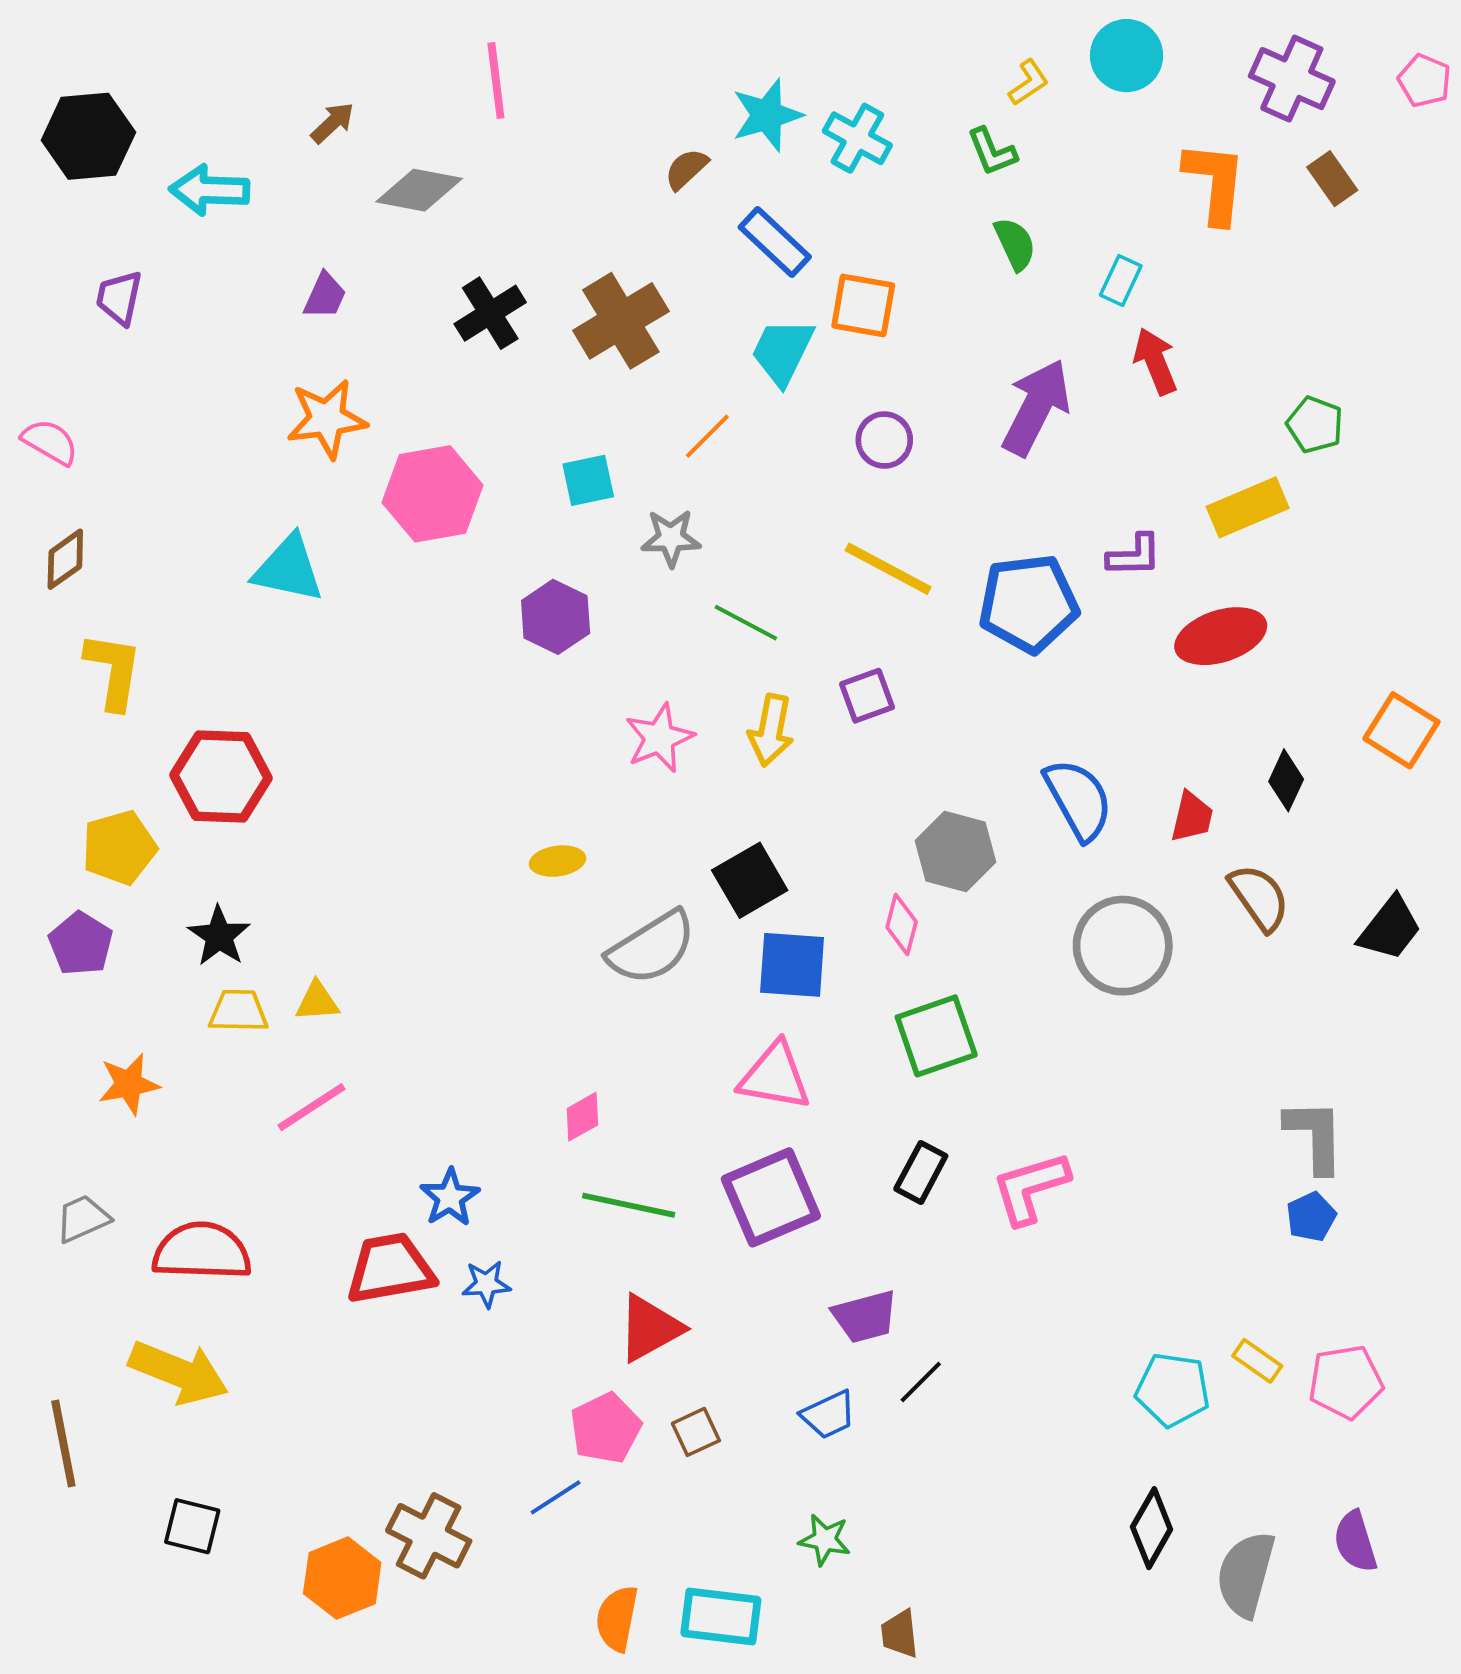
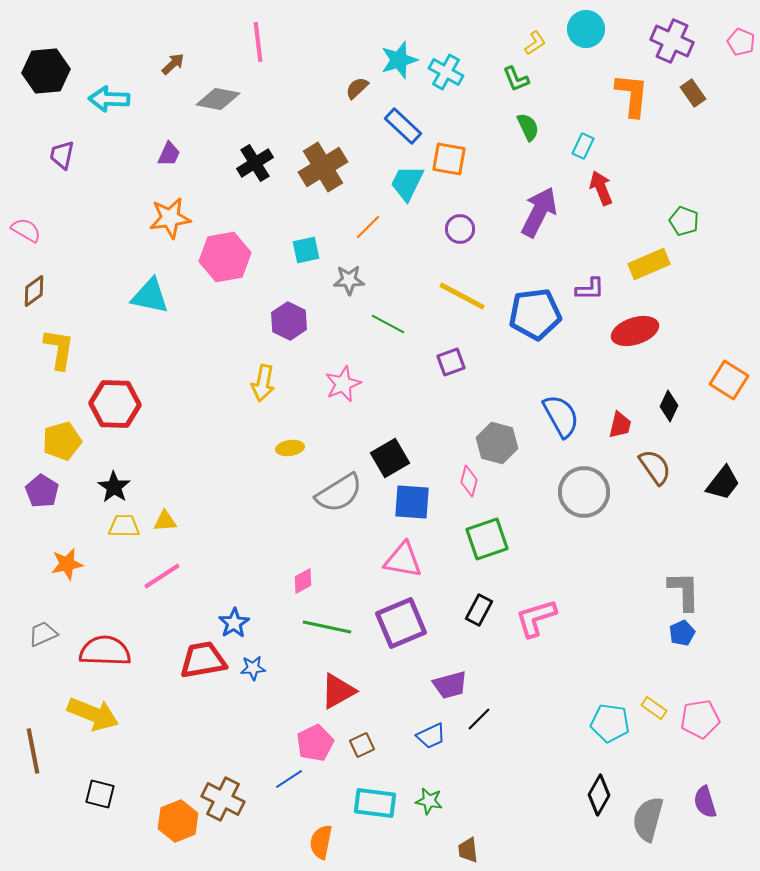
yellow arrow: (771, 730) -> (263, 383), moved
cyan rectangle: (721, 1617) -> (375, 803), moved

